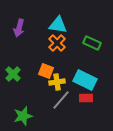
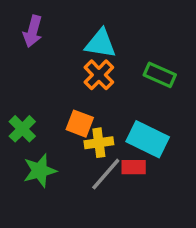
purple arrow: (19, 28) -> (33, 31), moved
red rectangle: (86, 98) -> (134, 167), moved
green star: (23, 116) -> (40, 171), moved

